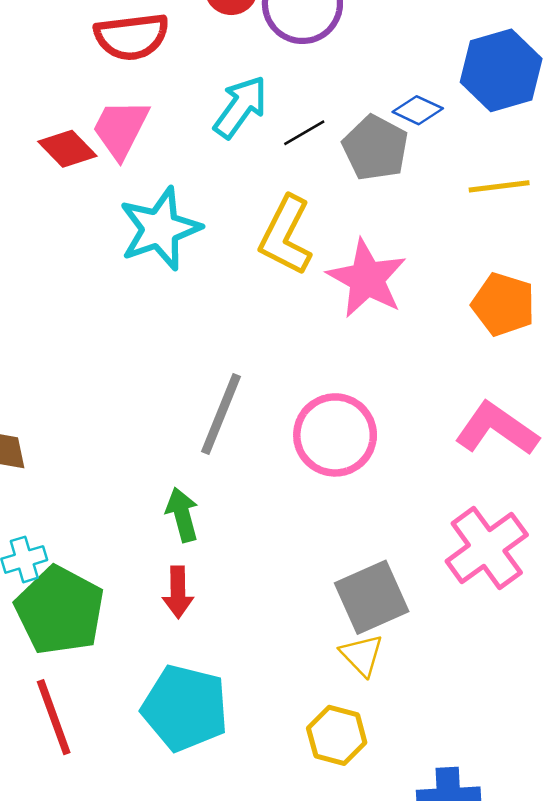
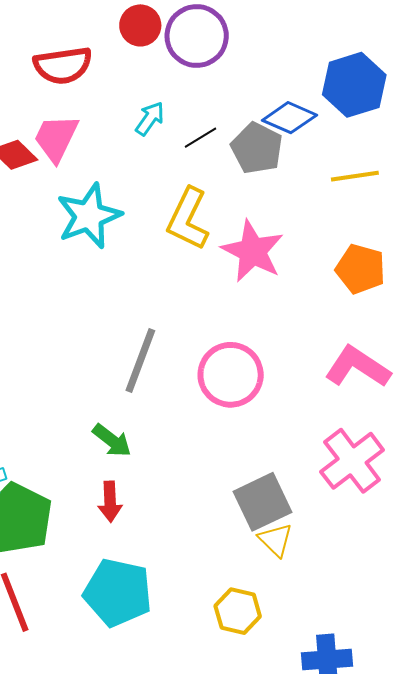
cyan arrow: (240, 107) -> (150, 119), size x0.7
blue diamond: (418, 110) -> (289, 118), size x1.4
green arrow: (182, 515) -> (112, 441), turned 144
yellow triangle: (362, 655) -> (275, 540), moved

